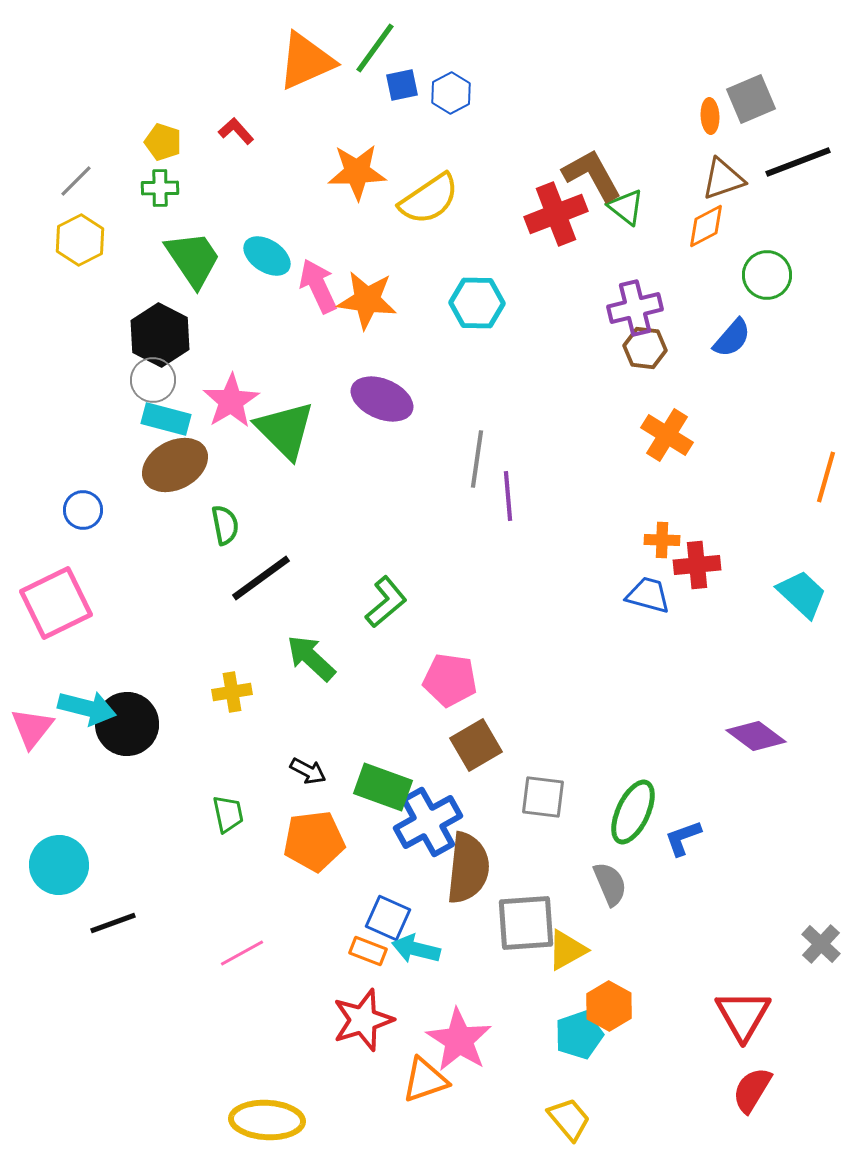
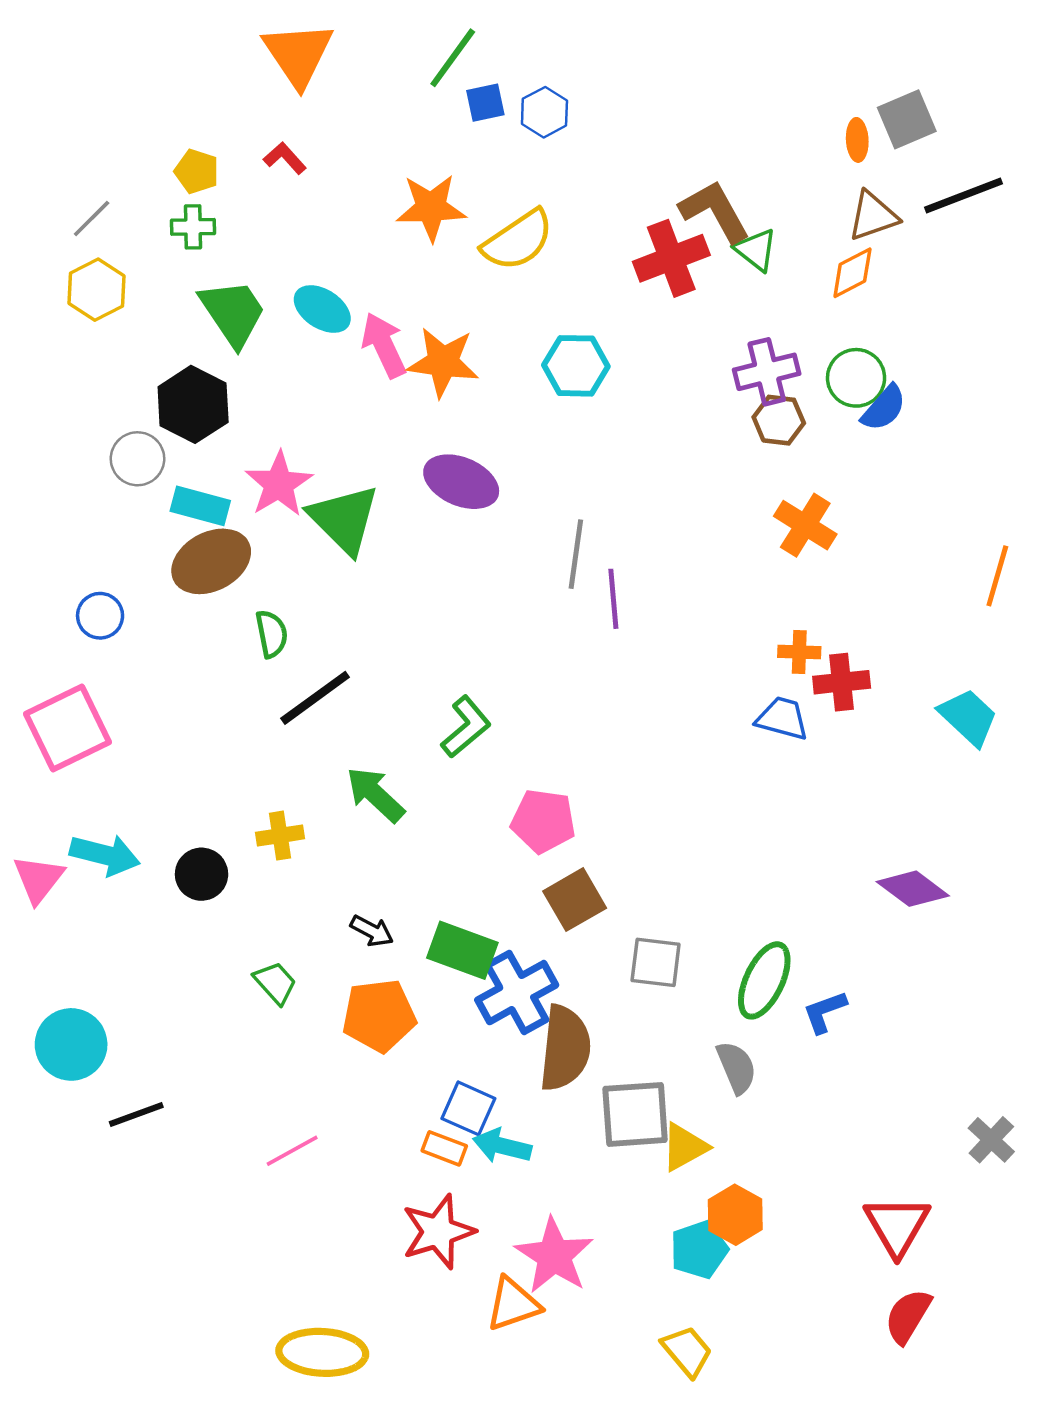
orange triangle: (306, 61) -> (298, 54), moved, turned -40
green circle: (767, 275) -> (856, 378), moved
gray circle: (153, 380) -> (138, 459), moved
black circle: (127, 724) -> (202, 874), moved, size x0.7
green trapezoid: (228, 814) -> (275, 983), turned -30

